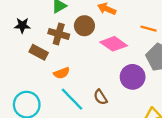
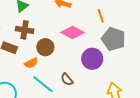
brown circle: (84, 26) -> (45, 47), moved
orange line: (149, 29) -> (101, 16), turned 64

